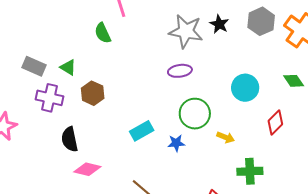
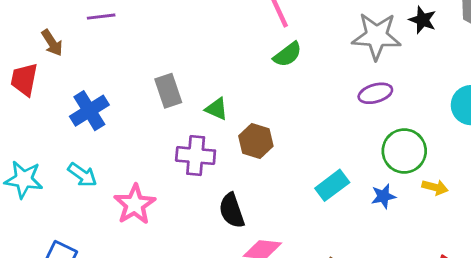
green semicircle: (103, 33) -> (288, 54), moved, turned -95
gray rectangle: (34, 66) -> (168, 91), moved, turned 55
yellow arrow: (226, 137) -> (435, 187), moved

